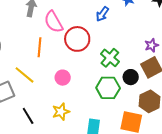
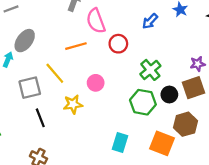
red circle: (77, 39) -> (118, 44), size x0.7
orange line: (40, 47) -> (76, 46), turned 60
yellow star: (61, 112) -> (73, 104), moved
black line: (28, 116) -> (40, 118), moved

